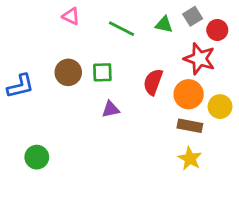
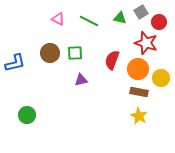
pink triangle: (71, 16) -> (58, 19), moved

